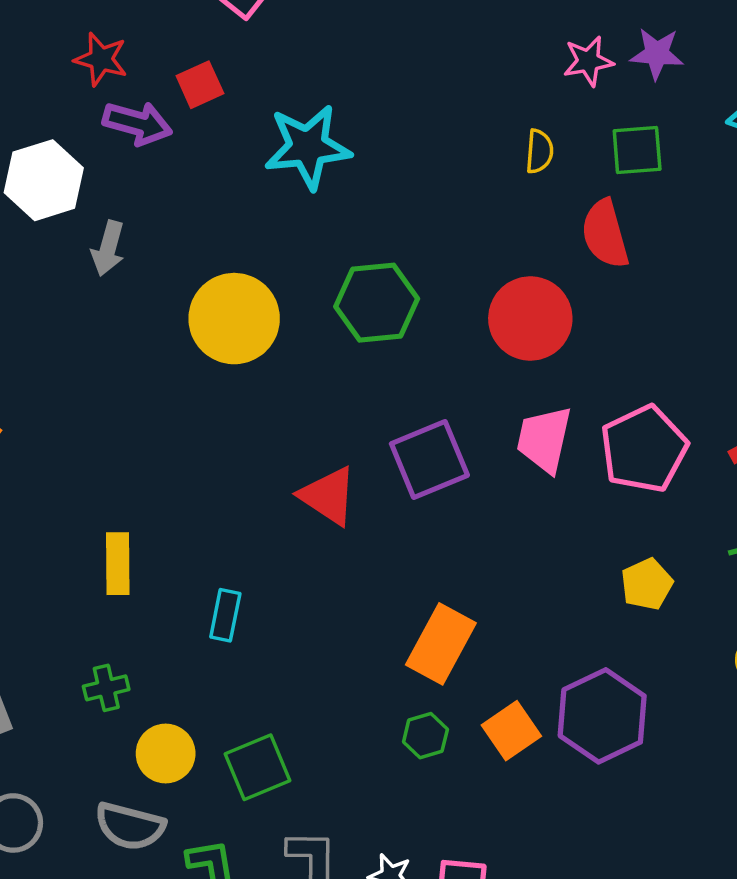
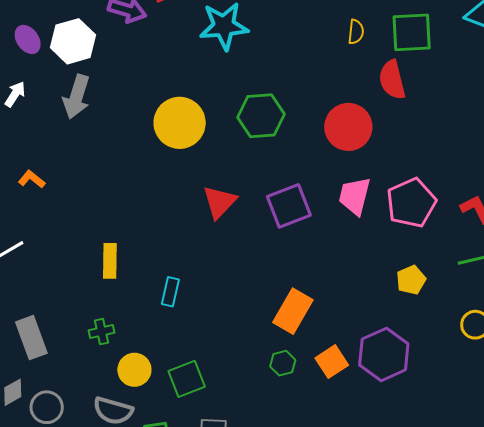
green square: (637, 150) -> (412, 32), size x1.4
gray arrow: (108, 248) -> (77, 97), moved, size x1.4
red triangle: (328, 496) -> (220, 202), moved, turned 39

